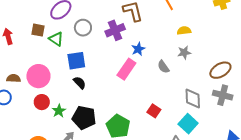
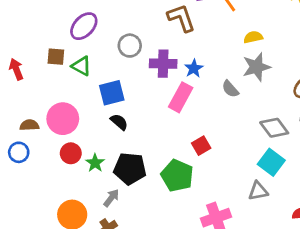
gray circle: (83, 28) -> (130, 46), moved
purple cross: (115, 30) -> (163, 64), moved, turned 30
gray star: (184, 53) -> (256, 67), size x1.5
gray diamond: (193, 98) -> (274, 128), turned -30
red square: (154, 111) -> (201, 146), moved, turned 32

